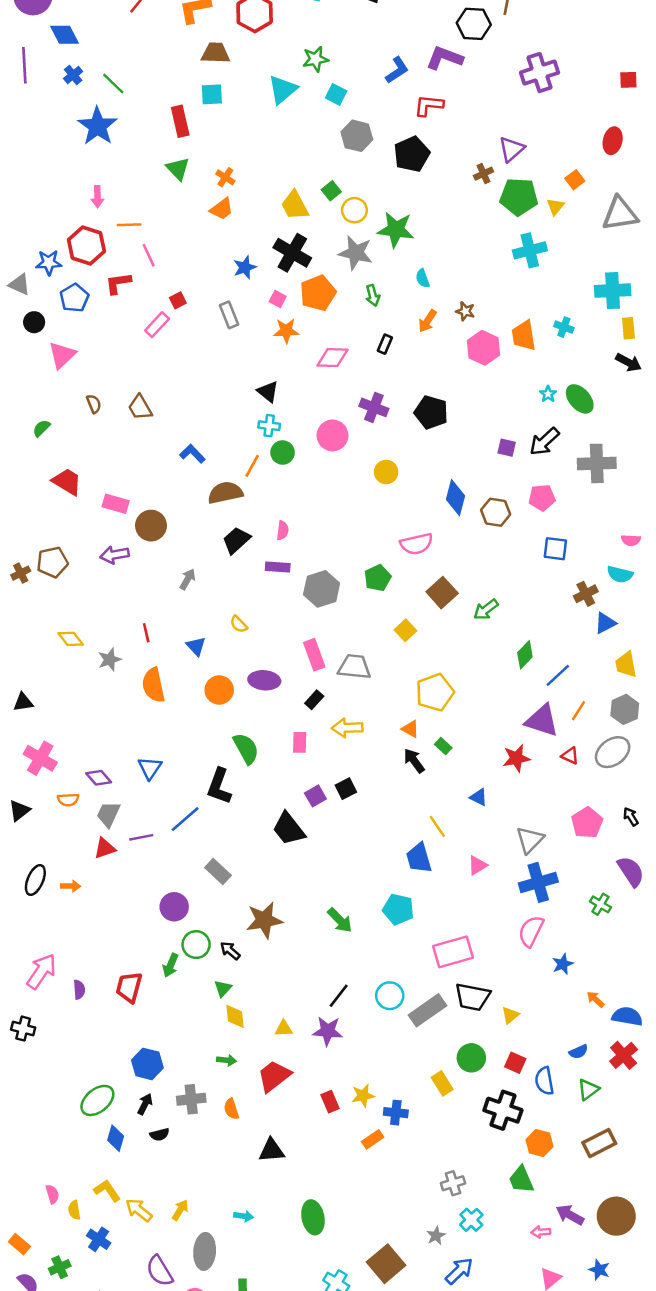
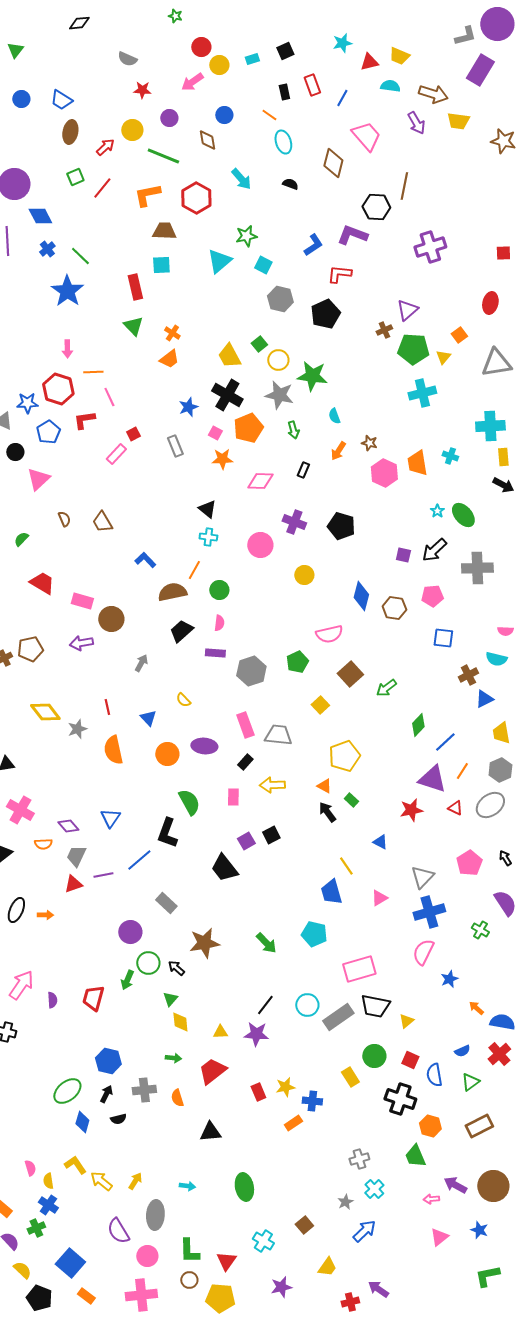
green circle: (283, 453) -> (219, 590), moved
yellow diamond: (71, 639) -> (45, 712), size x1.4
blue cross: (99, 1239) -> (48, 1205), moved
brown square: (386, 1264) -> (304, 1225), size x0.6

